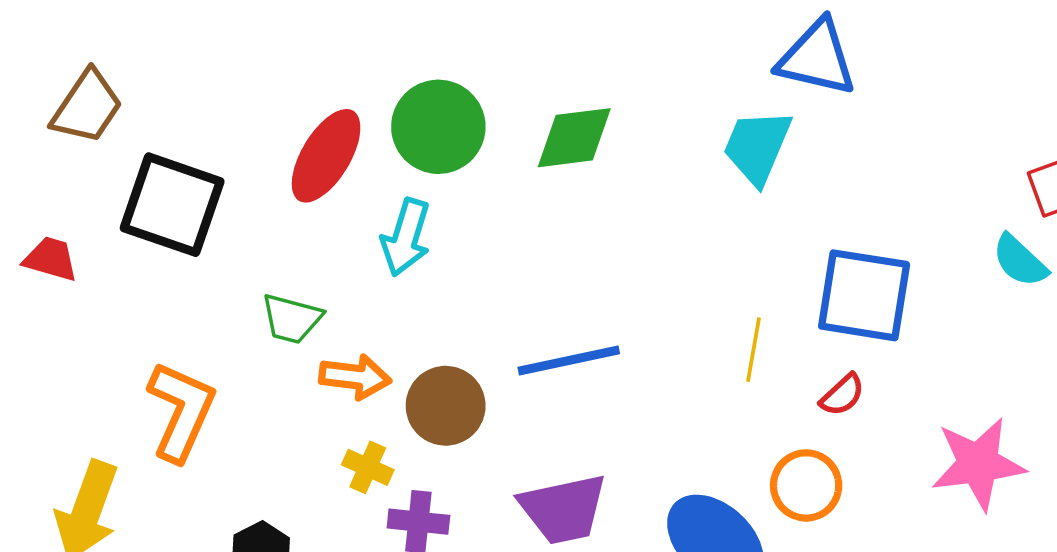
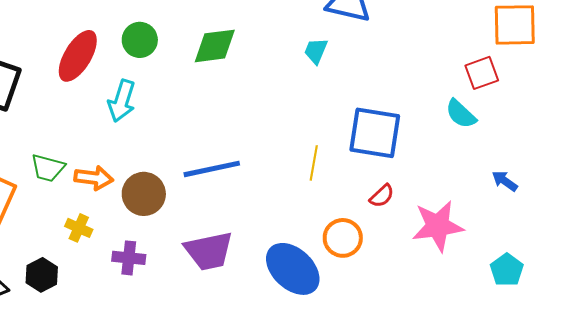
green circle: (438, 127) -> (140, 40), size x0.7
cyan trapezoid: (757, 147) -> (316, 51), size x0.6
green trapezoid: (292, 319) -> (48, 168), moved
red semicircle: (842, 395) -> (382, 196), moved
yellow cross: (368, 467) -> (79, 228), moved

